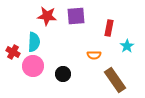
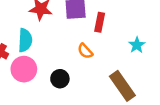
red rectangle: (109, 28) -> (100, 22), moved
orange semicircle: (94, 55) -> (85, 51), moved, turned 48

